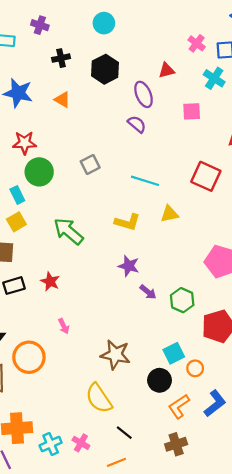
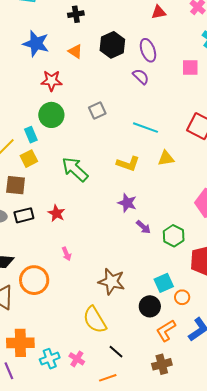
black hexagon: (105, 69) -> (112, 45), moved
red triangle: (167, 70) -> (159, 12), moved
red star: (25, 143) -> (52, 81), moved

